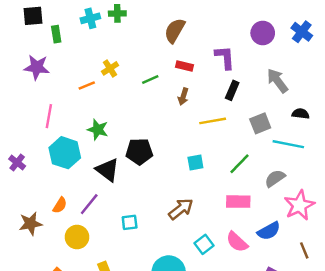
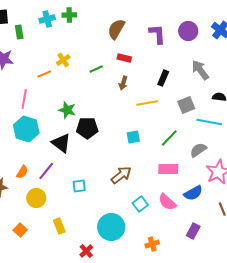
purple L-shape: (225, 57) -> (157, 34), moved
pink line: (49, 116) -> (24, 99), moved
green star: (98, 130) -> (67, 110), moved

